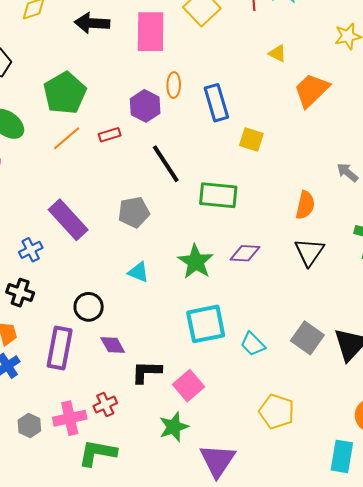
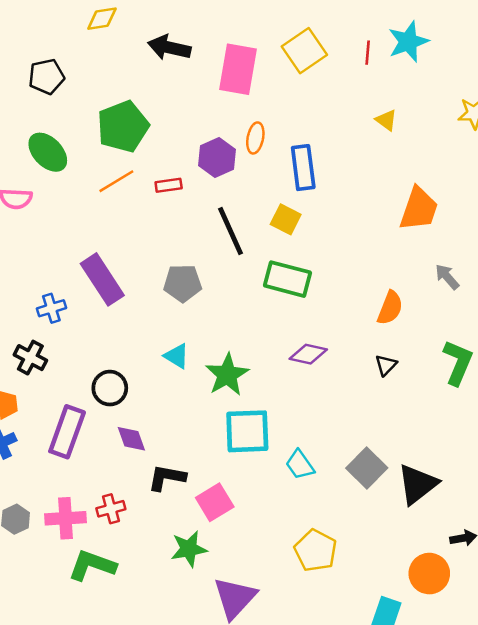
orange trapezoid: (312, 90) -> (419, 209), moved, turned 144
yellow square: (251, 139) -> (286, 219), moved
black triangle: (309, 252) -> (386, 365), size x0.6
green star: (196, 262) -> (227, 375), moved

